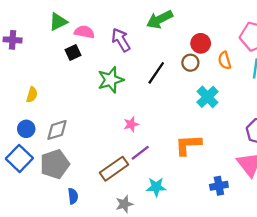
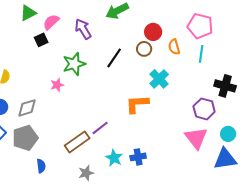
pink semicircle: (84, 32) -> (51, 22), turned -54
pink star: (131, 124) -> (57, 85), moved
orange L-shape: (188, 145) -> (137, 104), moved
blue cross: (219, 186) -> (138, 157), moved
cyan star: (156, 187) -> (114, 158), turned 30

